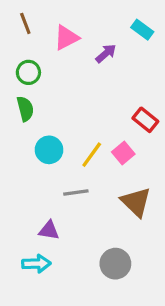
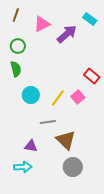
brown line: (25, 23) -> (16, 15), turned 40
purple arrow: (106, 53) -> (67, 34), size x1.5
brown triangle: (136, 202) -> (66, 140), moved

